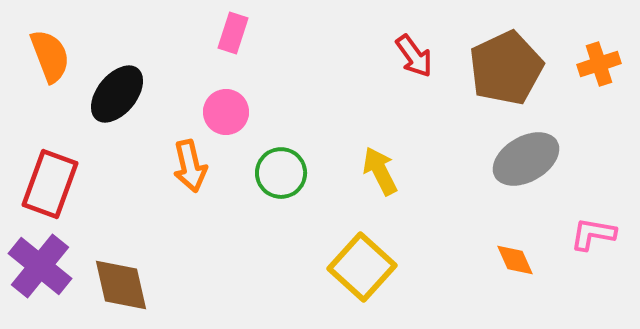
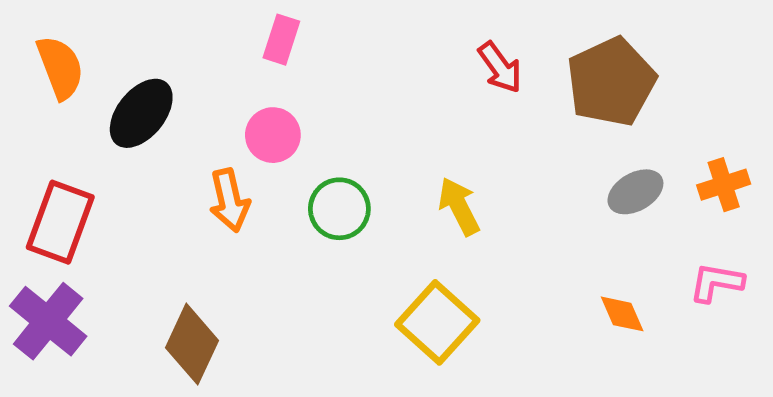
orange cross: (599, 64) -> (724, 185), moved
gray ellipse: (526, 159) -> (635, 192), size x0.7
brown diamond: (121, 285) -> (192, 344), moved, turned 38

